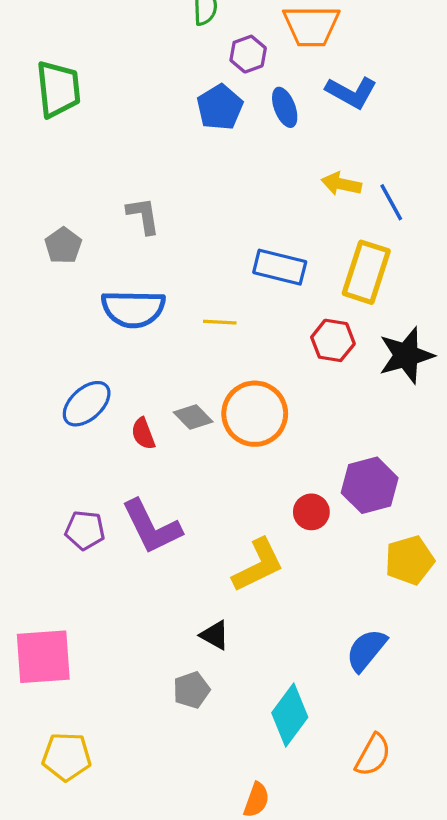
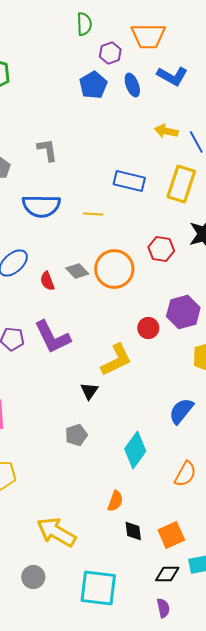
red hexagon: (333, 340) -> (161, 249), moved
black triangle: (215, 635) -> (89, 391), moved, turned 36

